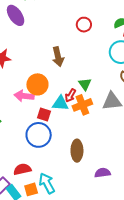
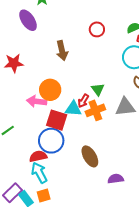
brown arrow: (58, 57) -> (62, 51), moved
red square: (44, 114) -> (57, 120), size x1.5
brown ellipse: (77, 151) -> (90, 156), turned -30
red semicircle: (22, 169) -> (38, 156), moved
cyan arrow: (47, 183) -> (39, 173), moved

